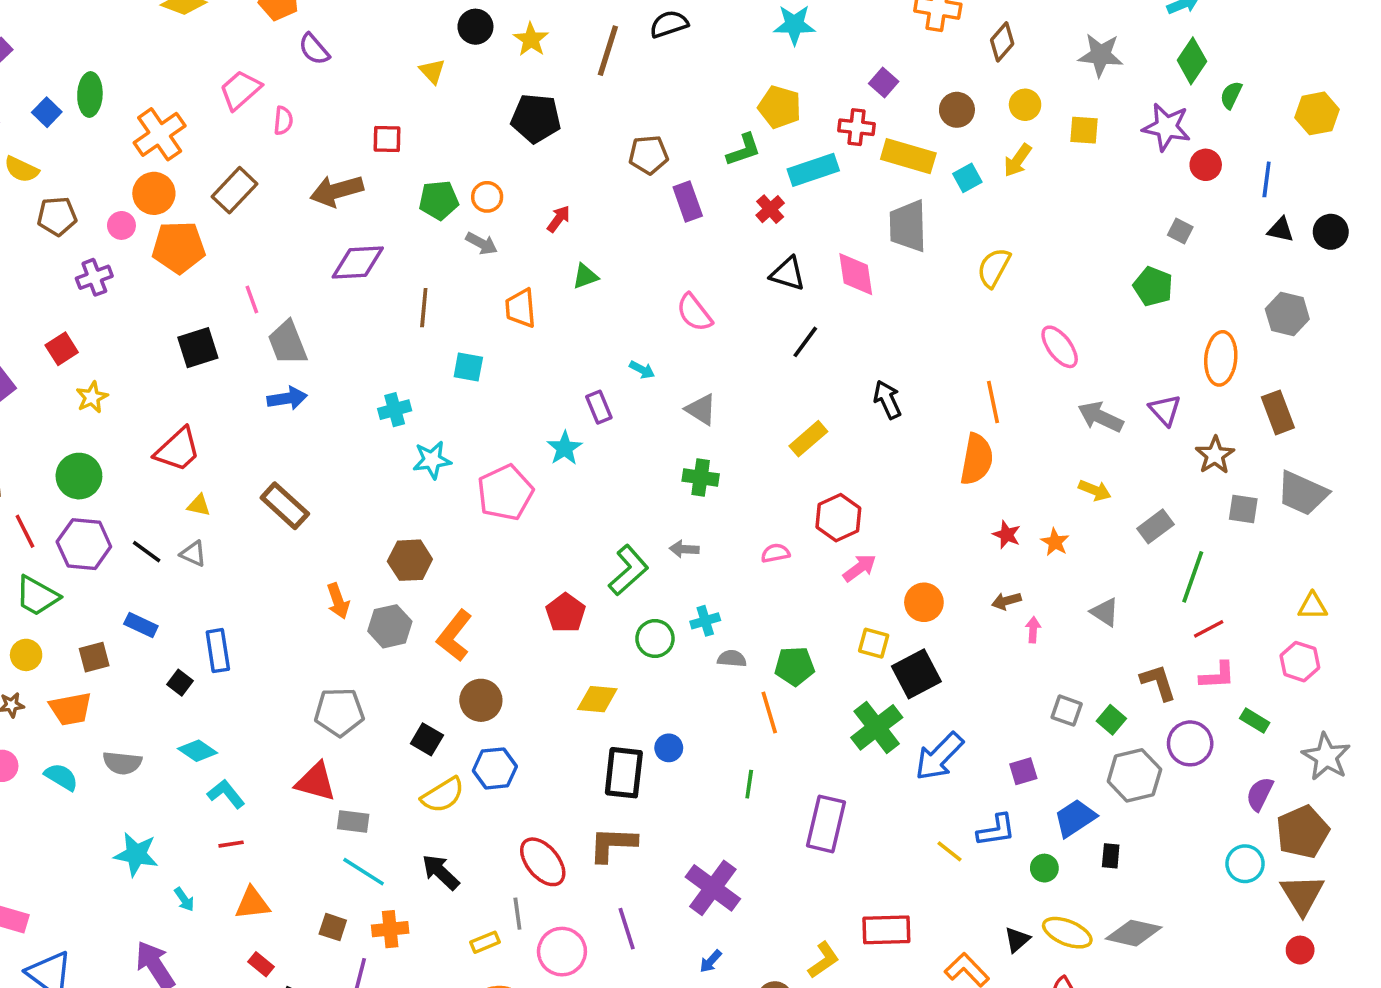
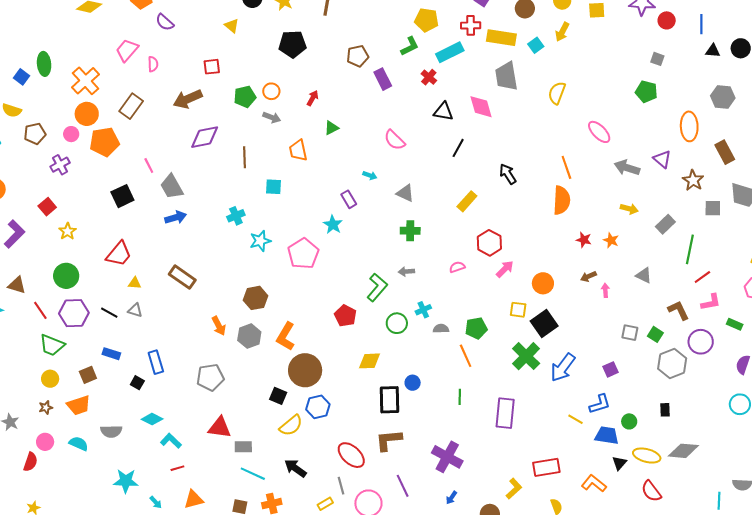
brown circle: (481, 700) -> (305, 370), size x1.4
gray pentagon: (339, 712) -> (210, 377), moved
blue trapezoid: (1075, 818) -> (607, 435), moved, turned 50

